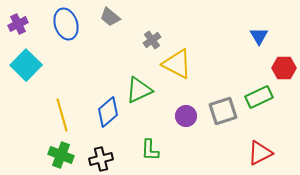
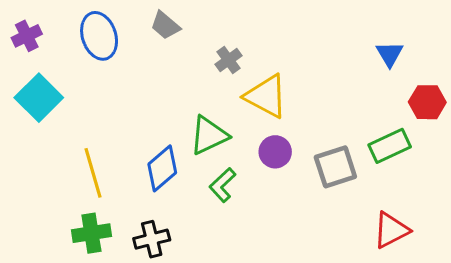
purple circle: (186, 116) -> (275, 152), moved
green L-shape: (150, 150) -> (222, 185), moved, turned 45
green cross: (61, 155) -> (91, 233), turned -30

